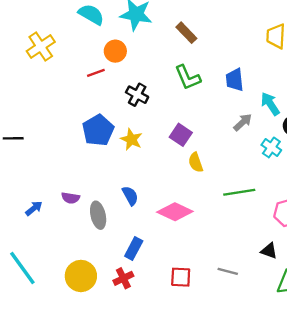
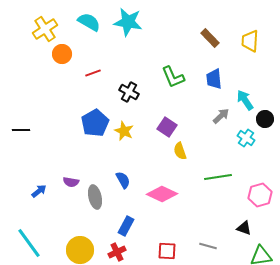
brown rectangle: (186, 33) -> (210, 38), moved
yellow cross: (41, 46) -> (45, 29), moved
orange circle: (115, 51) -> (62, 54), moved

